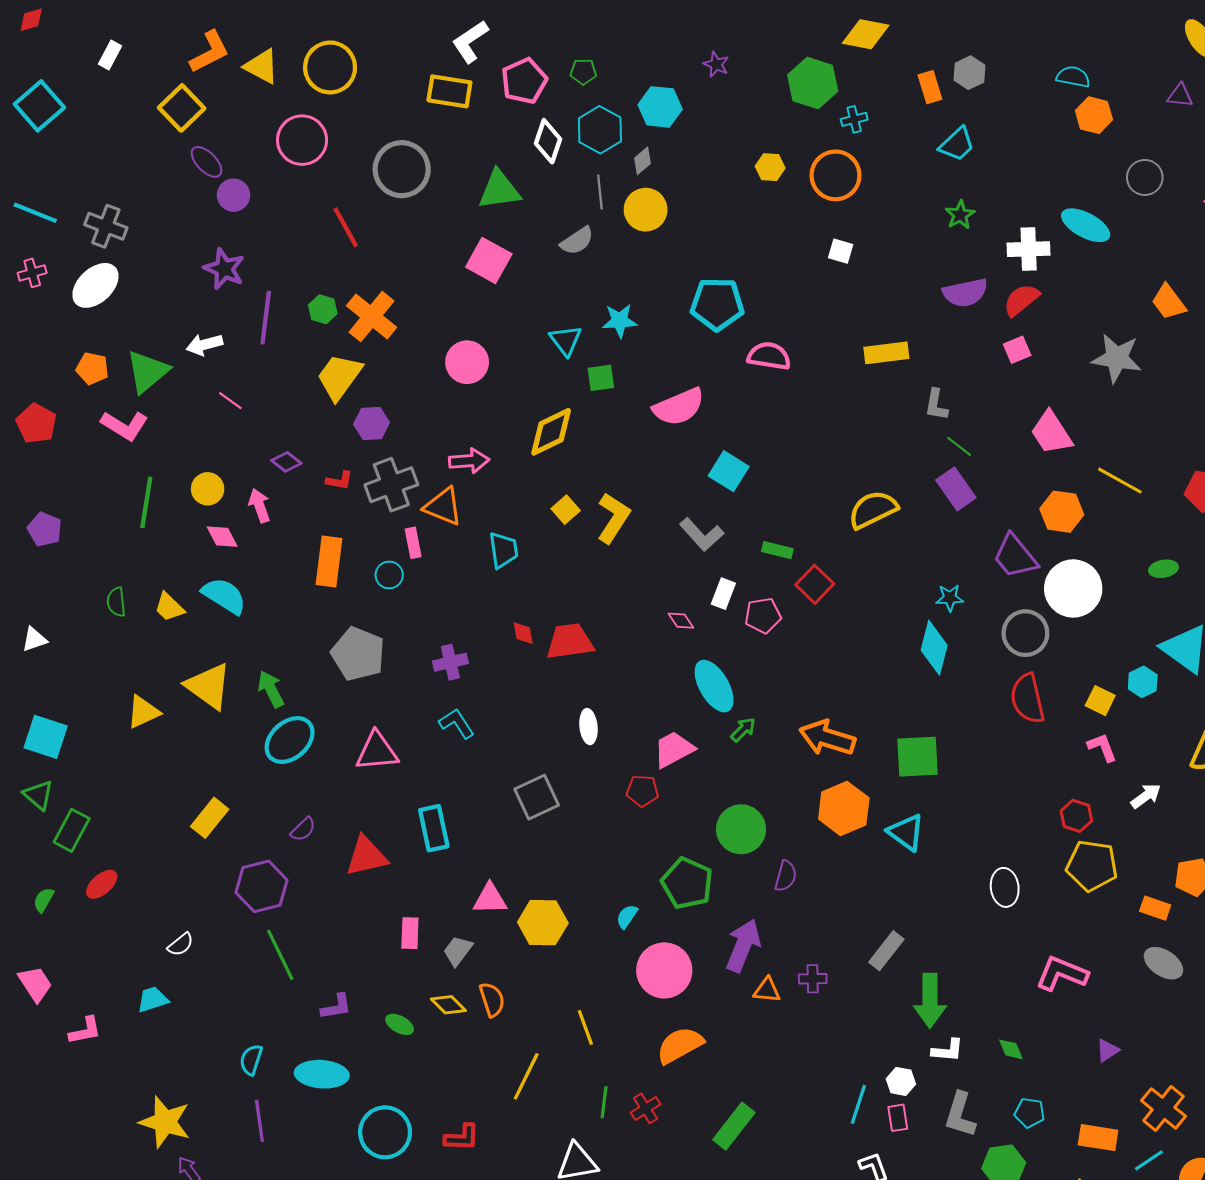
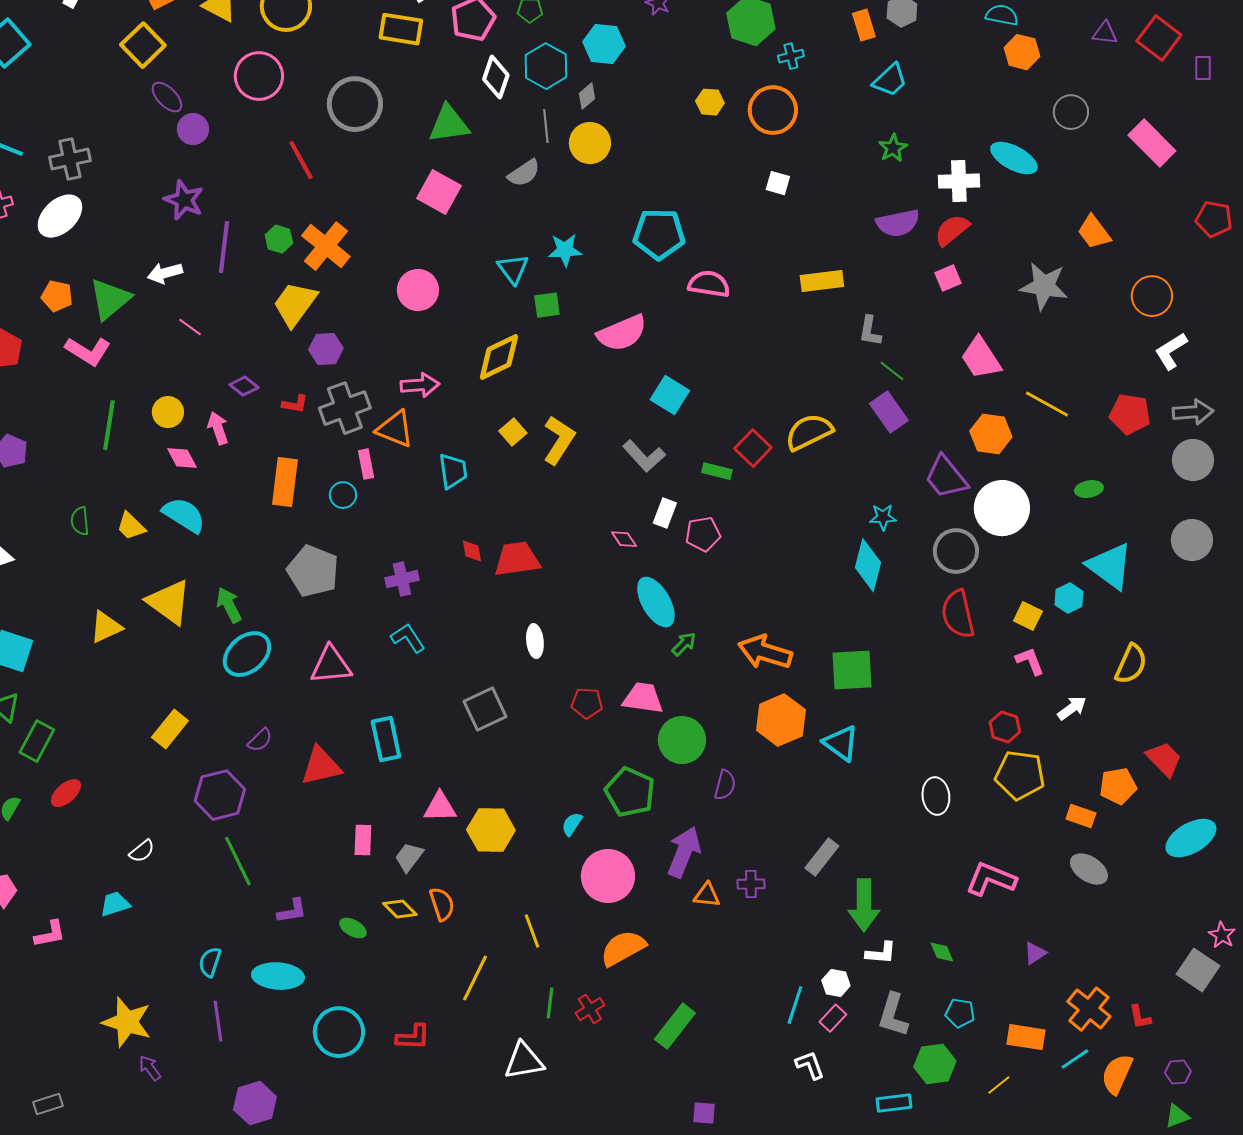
gray cross: (106, 226) -> (70, 159), turned -33
red square: (815, 584) -> (753, 448), moved
pink trapezoid: (674, 749) -> (643, 698), moved, turned 36
pink rectangle: (898, 1118) -> (833, 1018), turned 52

